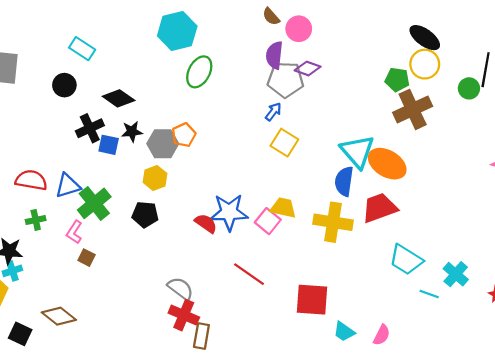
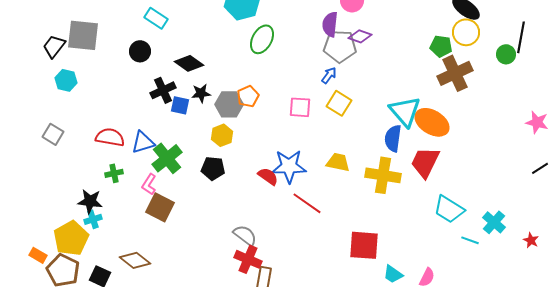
red trapezoid: (379, 208) -> (425, 162), turned -44
pink square: (268, 221) -> (300, 107), moved, turned -35
brown square: (86, 258) -> (160, 207), size x1.8
red line: (249, 274) -> (307, 203), moved

